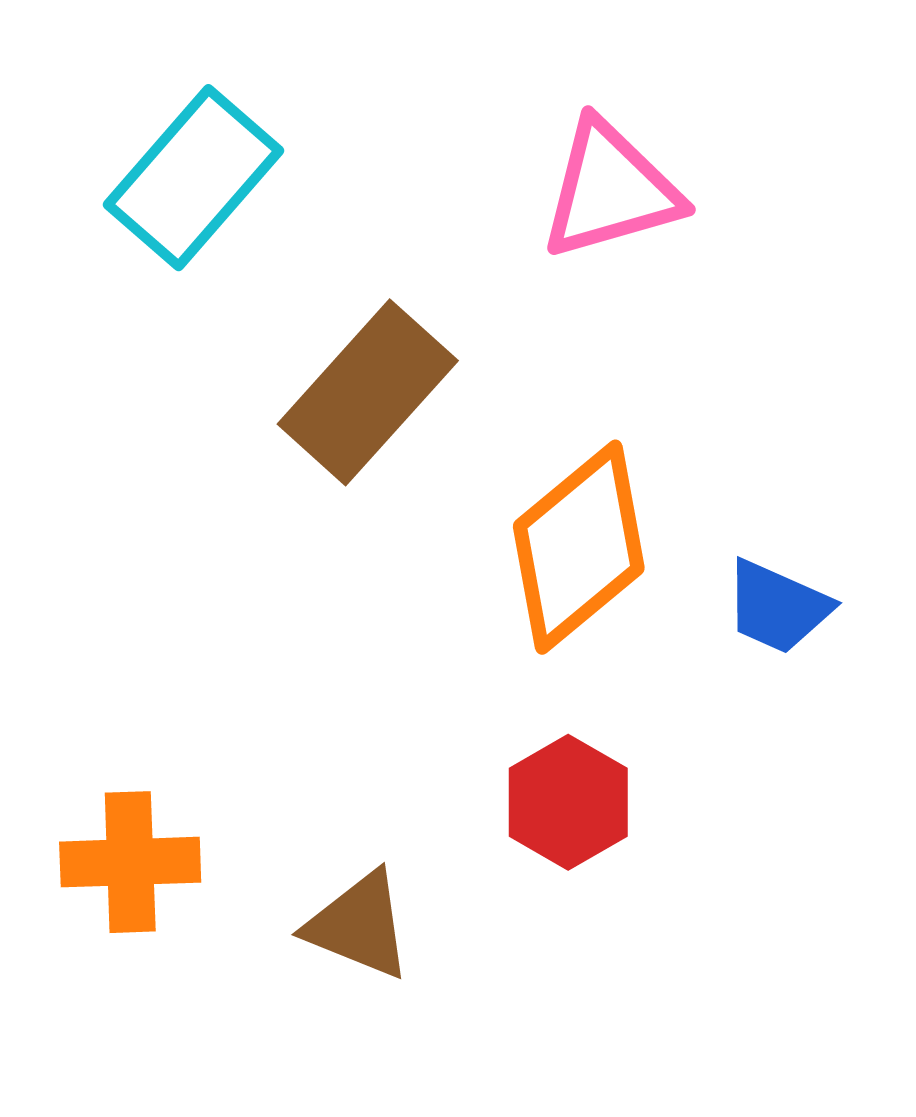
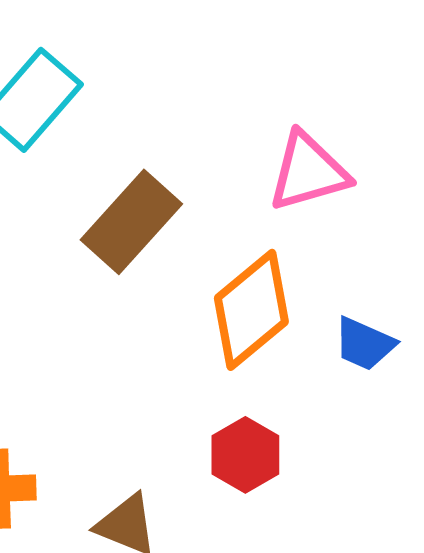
pink triangle: (610, 190) -> (308, 172), moved

